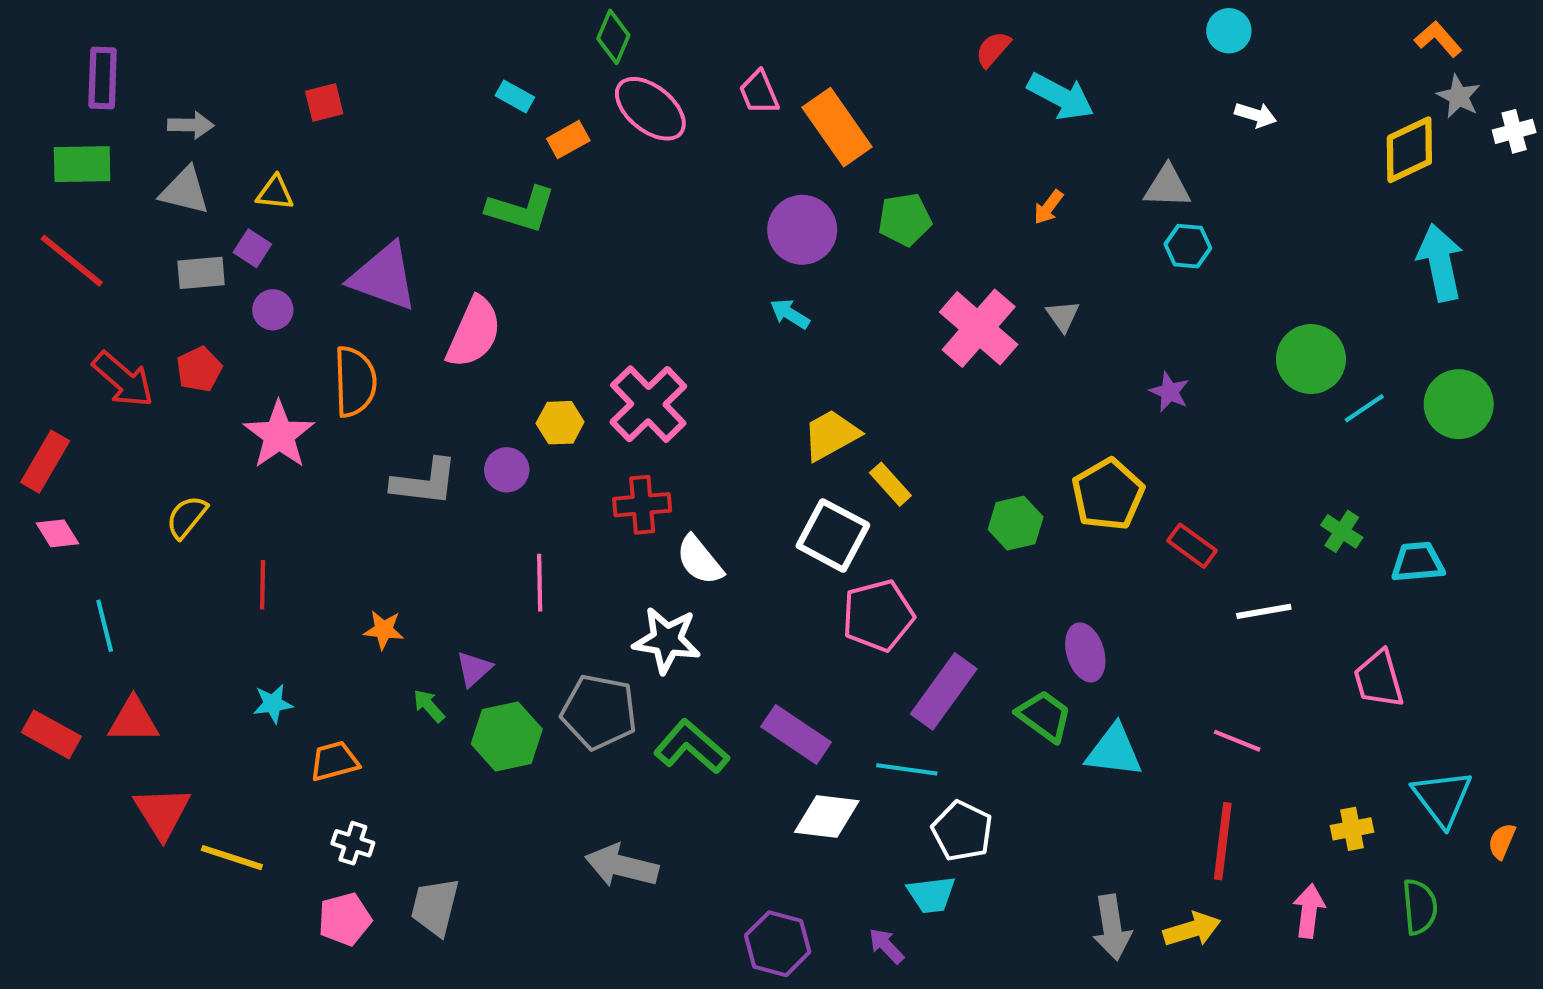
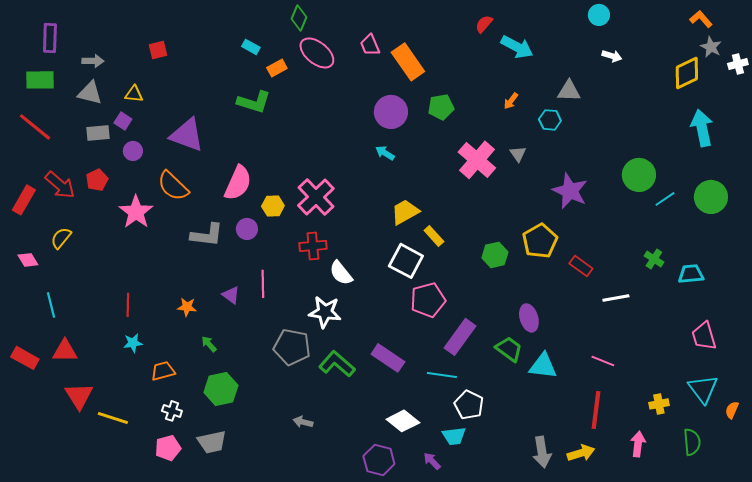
cyan hexagon: (1188, 246) -> (550, 120), moved
pink semicircle: (474, 332) -> (238, 183), moved
orange semicircle: (355, 382) -> (173, 186), turned 136
purple star: (1169, 392) -> (570, 191), size x1.8
red rectangle: (45, 462) -> (24, 200), moved
yellow semicircle: (187, 517) -> (61, 238), moved
red line: (263, 585) -> (128, 305), moved
purple triangle: (474, 669) -> (231, 295), moved, turned -42
pink trapezoid: (1379, 679) -> (704, 336), moved
green hexagon: (507, 737) -> (221, 389), moved
white diamond: (827, 817) -> (403, 421), moved, turned 32
gray arrow: (622, 866) -> (303, 422), size x0.6
gray trapezoid: (435, 907) -> (212, 442), turned -116

